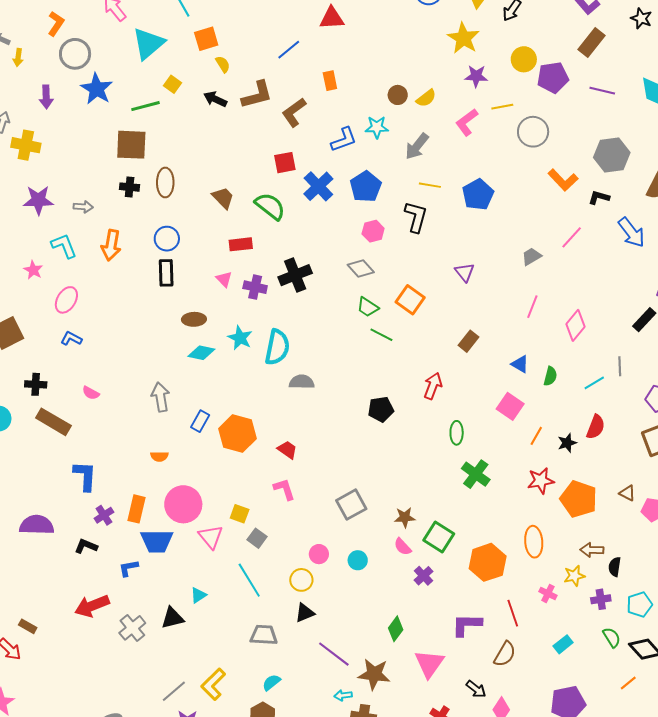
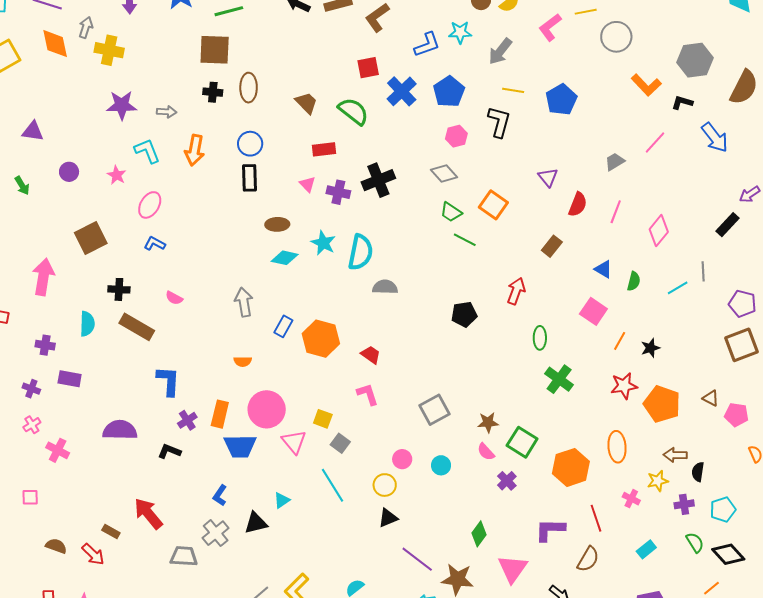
red semicircle: (596, 427) -> (578, 204), moved
blue L-shape: (128, 568) -> (220, 495), moved, turned -45
red arrow: (92, 606) -> (148, 514), moved, turned 72
gray trapezoid: (264, 635) -> (184, 556), moved

